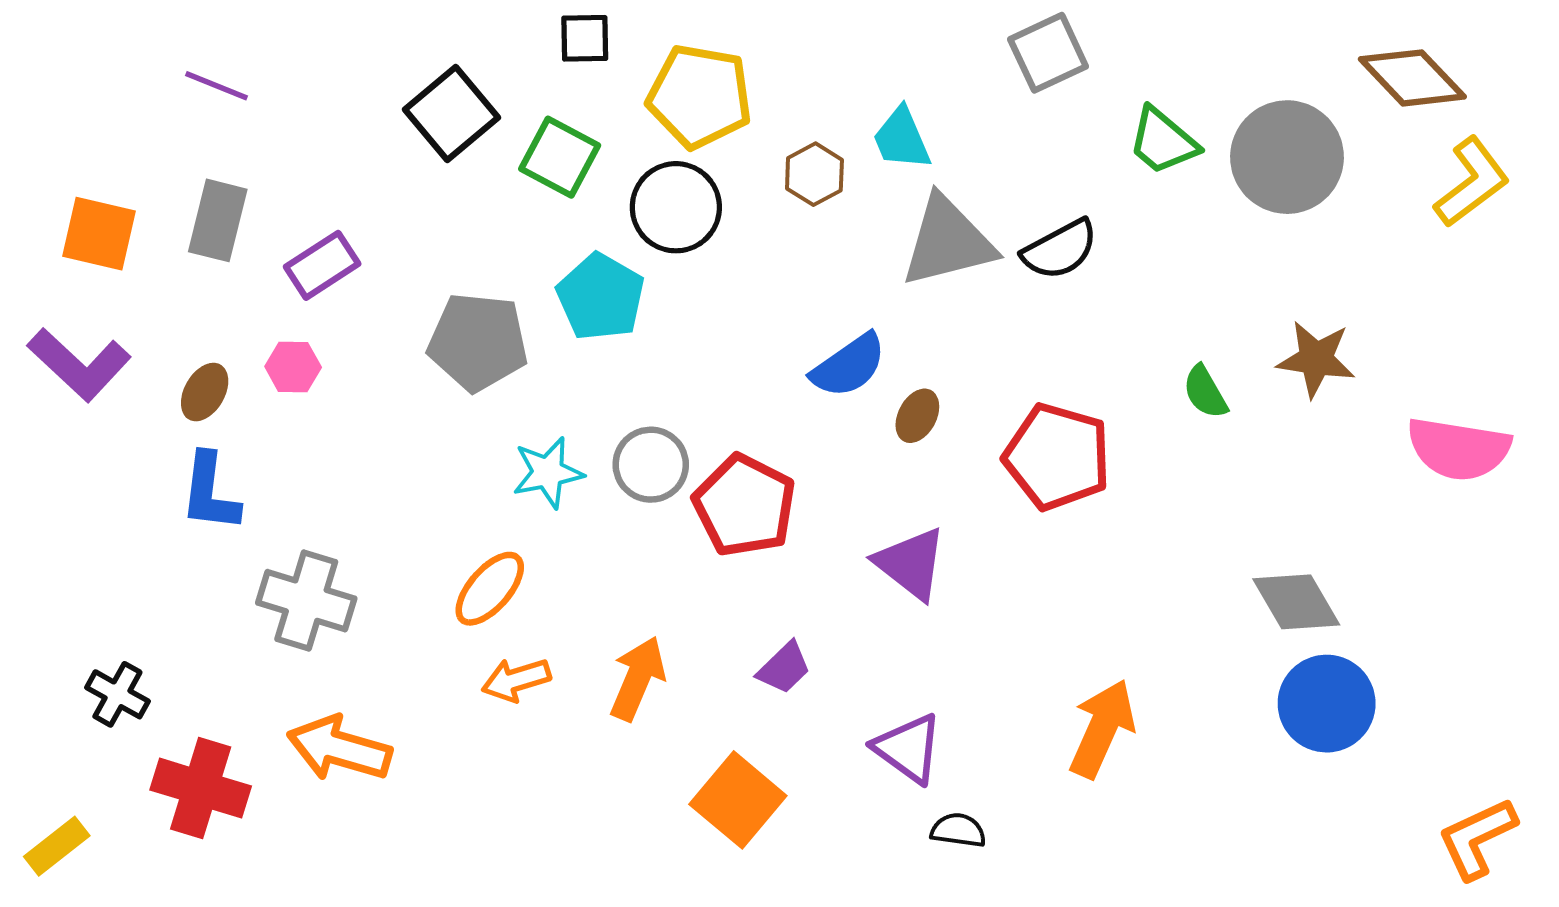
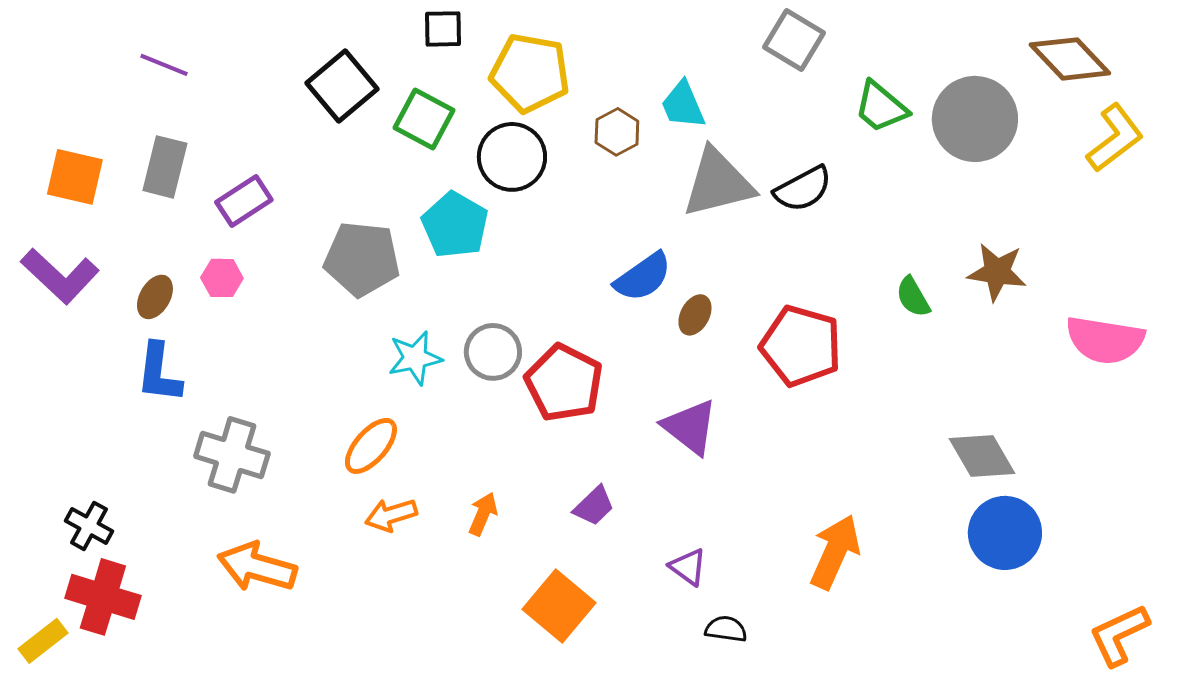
gray square: (1048, 53) -> (794, 40), turned -34
orange arrow: (638, 678) -> (483, 514), size x0.7
purple triangle: (908, 748) -> (688, 567), size x0.7
red cross: (201, 788) -> (103, 597), moved

